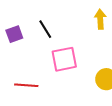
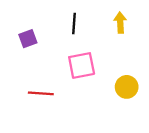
black line: (45, 29) -> (74, 24), moved, turned 36

